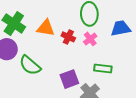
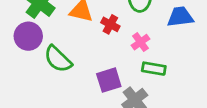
pink cross: (90, 39) -> (141, 42), moved

